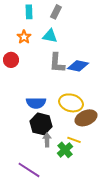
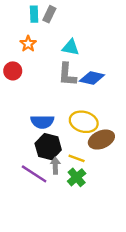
gray rectangle: (56, 12) -> (49, 14), moved
cyan triangle: (50, 36) -> (71, 47), moved
yellow line: (74, 140) -> (77, 158), moved
purple line: (29, 170) -> (34, 174), moved

